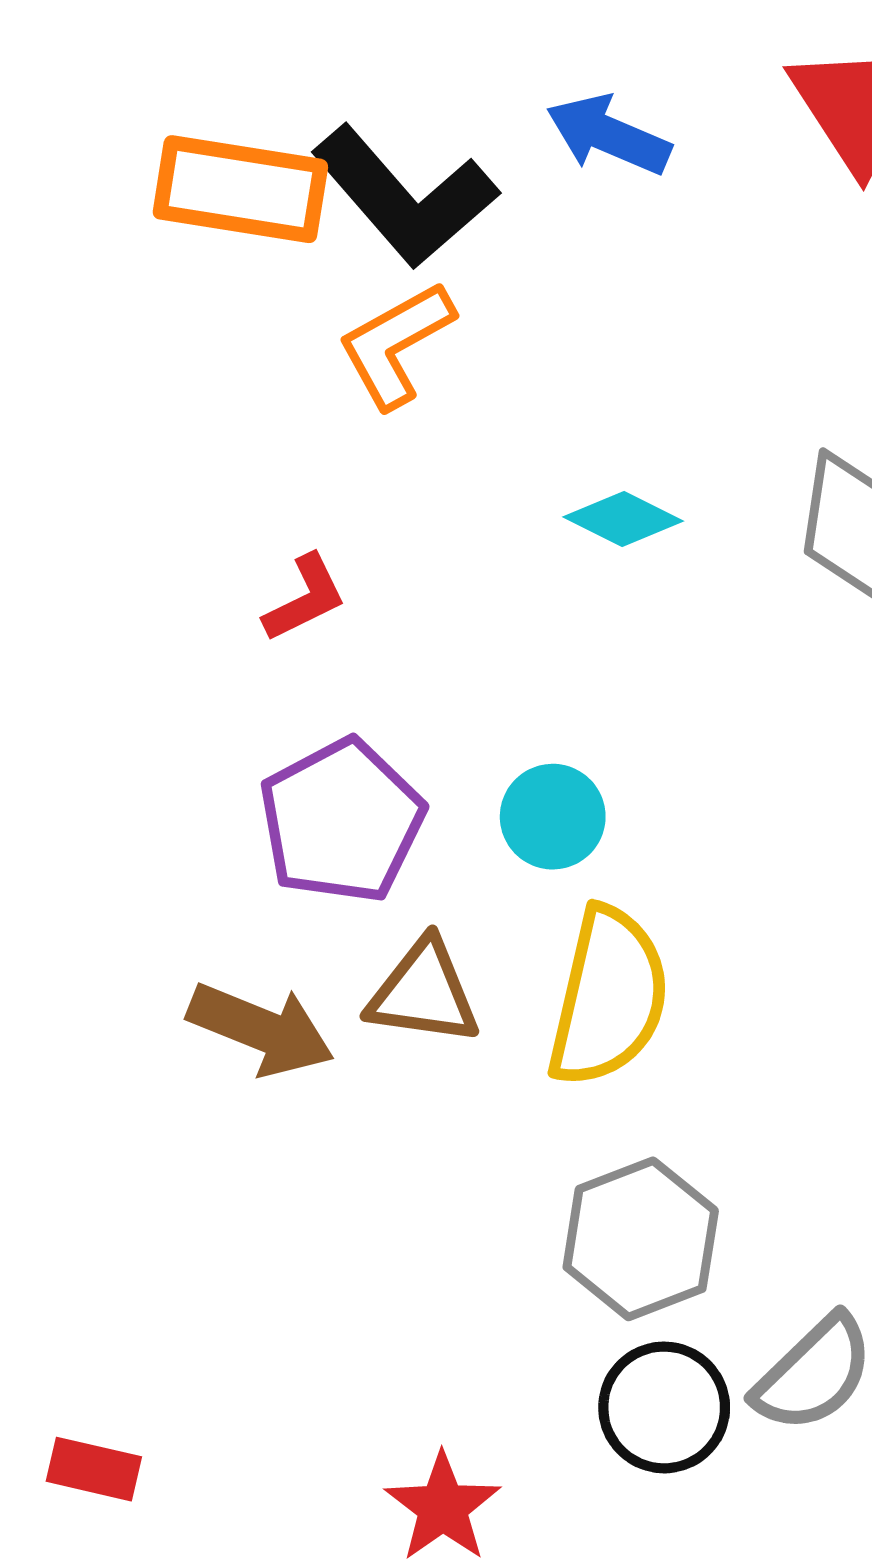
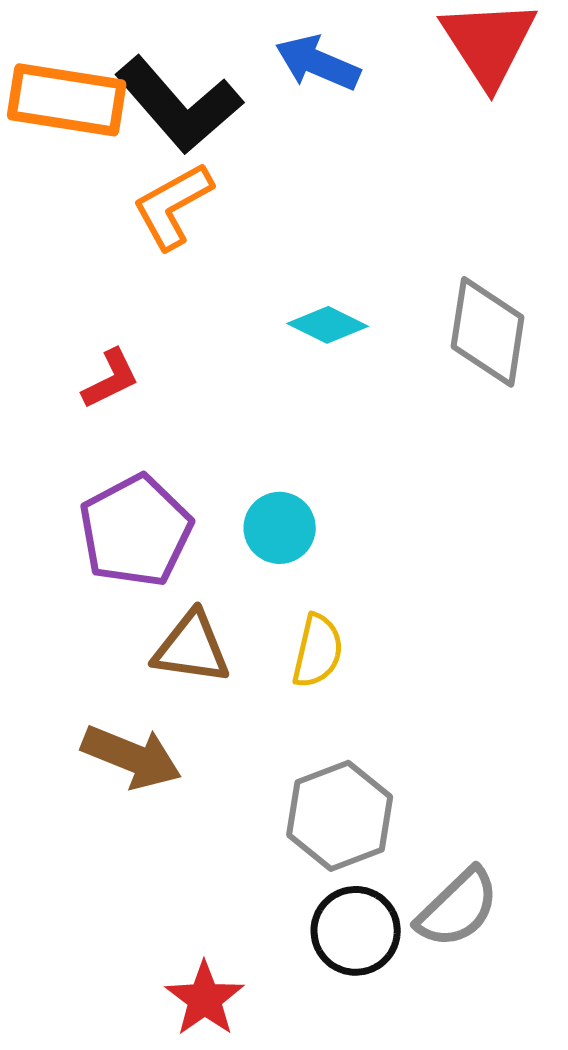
yellow semicircle: (608, 997) -> (318, 651), size x0.6
brown arrow: (261, 1029) -> (132, 757), moved

